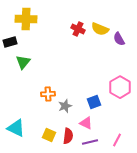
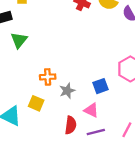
yellow square: (49, 135) -> (36, 103), moved

